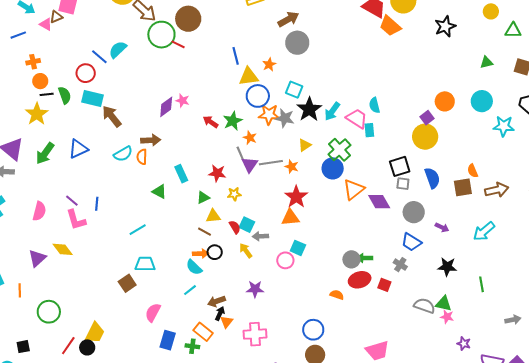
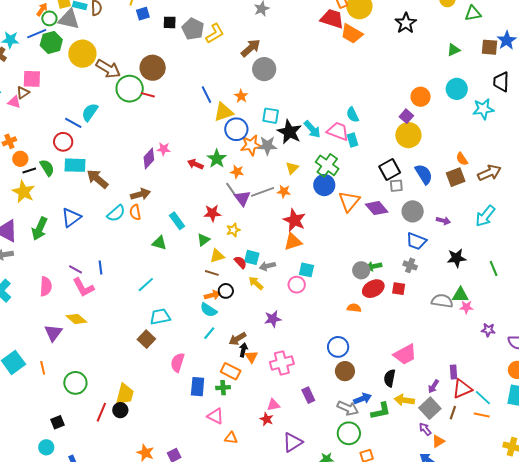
cyan arrow: (332, 111) -> (312, 129), turned -66

